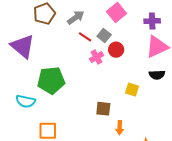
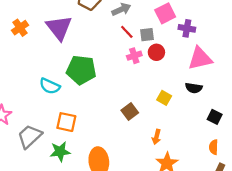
purple cross: (152, 21) -> (187, 28), moved
gray square: (104, 35) -> (147, 35), turned 32
brown square: (103, 109) -> (130, 111), turned 35
orange arrow: (120, 128) -> (156, 137), moved

